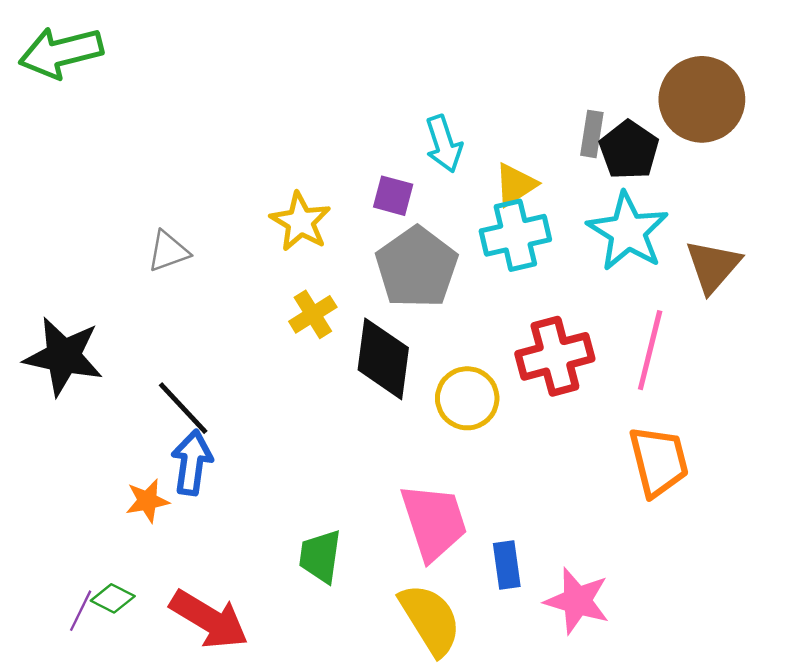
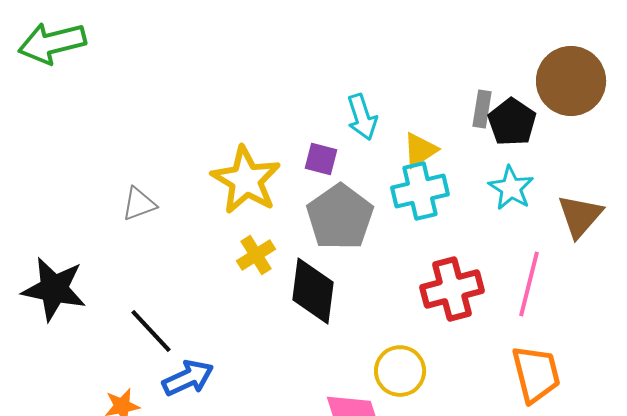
yellow star: (300, 222) -> (246, 180), size x1.4
cyan star: (628, 232) -> (511, 188), size x0.7
yellow circle: (467, 398) -> (400, 371), moved
blue arrow: (192, 463) -> (188, 378), moved, turned 57

